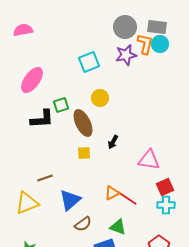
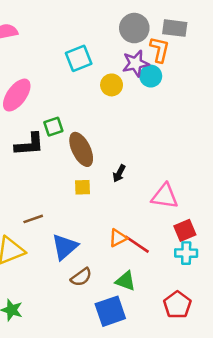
cyan circle: (160, 44) -> (151, 76), moved
cyan square: (89, 62) -> (79, 58), moved
yellow circle: (100, 98) -> (112, 85), moved

